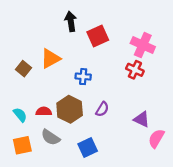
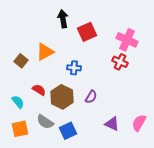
red semicircle: (44, 111) -> (39, 90), moved, turned 32
purple triangle: (142, 119) -> (112, 124), moved
blue square: (88, 147) -> (68, 131), moved

